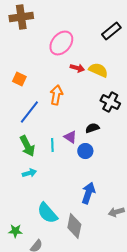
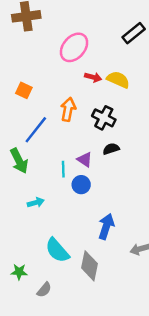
black cross: (110, 102) -> (104, 118), moved
green arrow: (27, 146) -> (19, 161), moved
blue circle: (85, 151) -> (81, 185), moved

